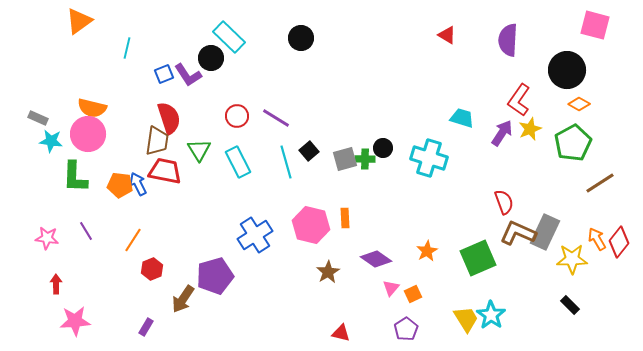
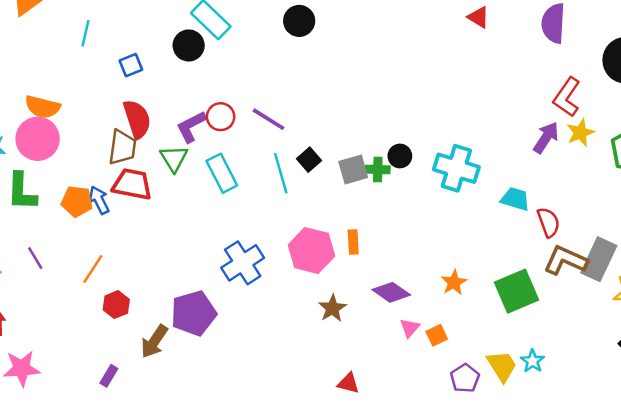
purple L-shape: (188, 75) -> (191, 127), moved, turned 96
cyan trapezoid: (462, 118) -> (515, 199), moved
cyan star: (491, 315) -> (532, 361), size x0.7
purple pentagon: (406, 329) -> (465, 378), moved

